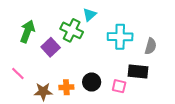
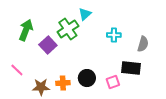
green cross: (72, 30) -> (68, 29), turned 30
cyan cross: (120, 37) -> (114, 35), size x0.6
pink square: (119, 86) -> (113, 82), turned -32

